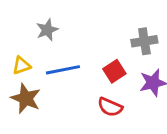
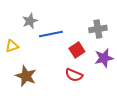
blue line: (63, 70) -> (51, 34), moved
brown star: (26, 98) -> (26, 76), moved

